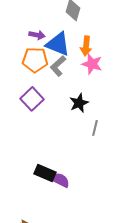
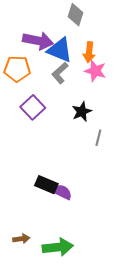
purple arrow: (37, 35) -> (38, 41), size x1.8
orange pentagon: (35, 60) -> (17, 69), moved

